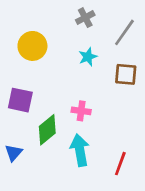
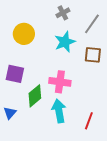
cyan star: (88, 57) -> (65, 42), size x1.5
pink cross: (81, 111) -> (60, 82), size x1.5

